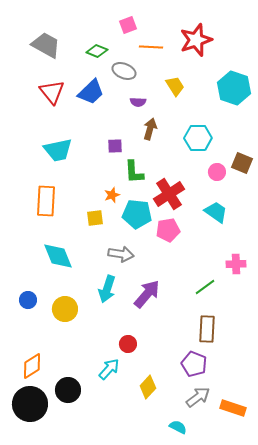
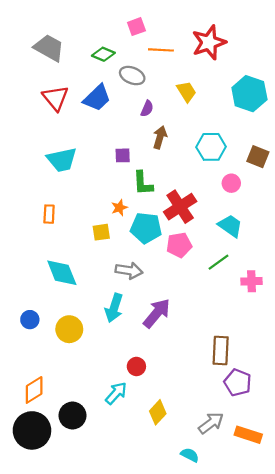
purple semicircle: (138, 102) -> (147, 109), turned -70
brown square: (242, 163) -> (258, 157), moved
orange rectangle: (46, 201) -> (49, 214), size x0.6
green line: (205, 287) -> (218, 262), moved
purple pentagon: (194, 364) -> (238, 382), moved

